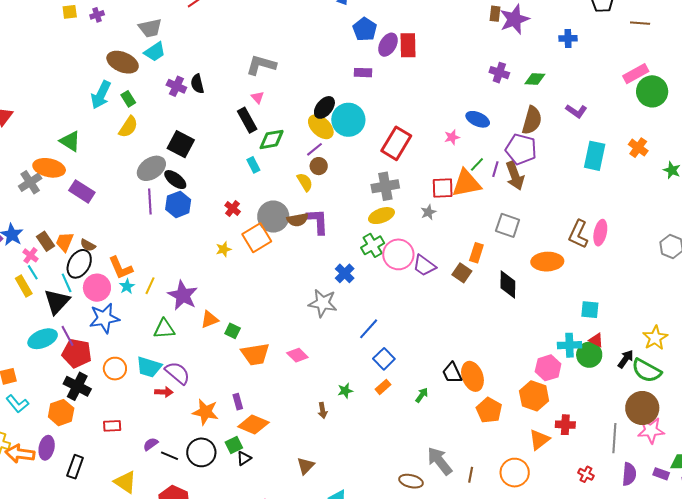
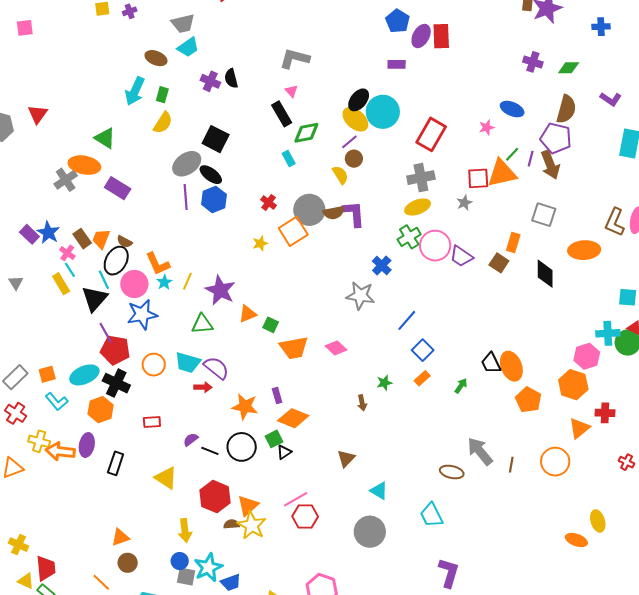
brown ellipse: (123, 62) -> (156, 58), size x0.7
green rectangle: (128, 99) -> (162, 95), turned 49
cyan ellipse: (43, 339) -> (84, 375), moved

